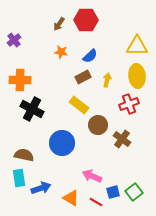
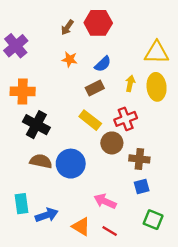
purple cross: (14, 40) -> (16, 46), size x1.5
yellow arrow: (107, 80) -> (130, 83), moved
red cross: (129, 104) -> (126, 119), moved
brown cross: (122, 139) -> (139, 159), turned -30
brown semicircle: (24, 155) -> (41, 161), moved
blue square: (113, 192) -> (142, 186), moved
green square: (134, 192) -> (153, 220), turned -30

